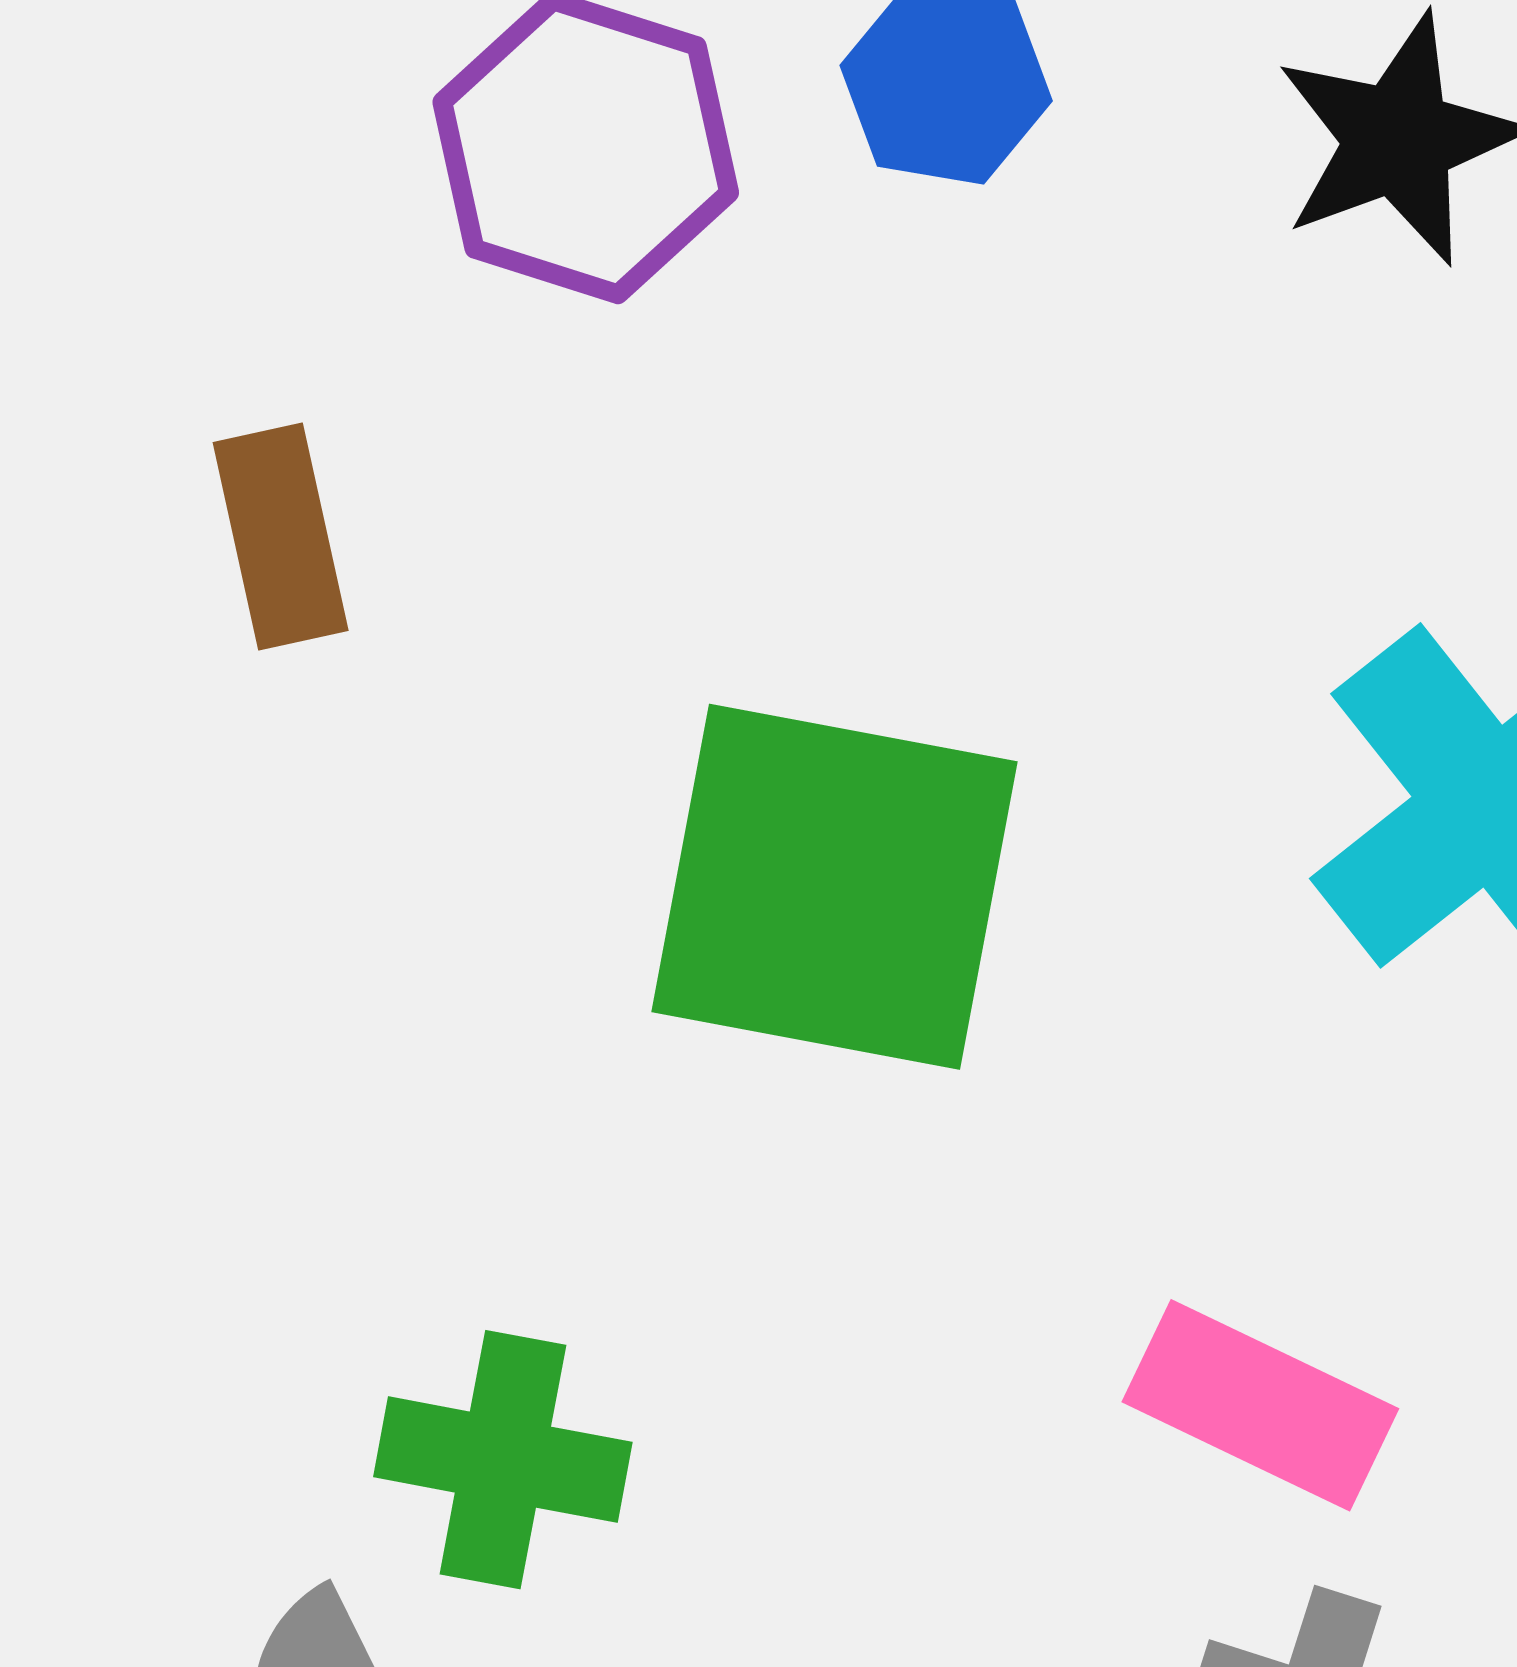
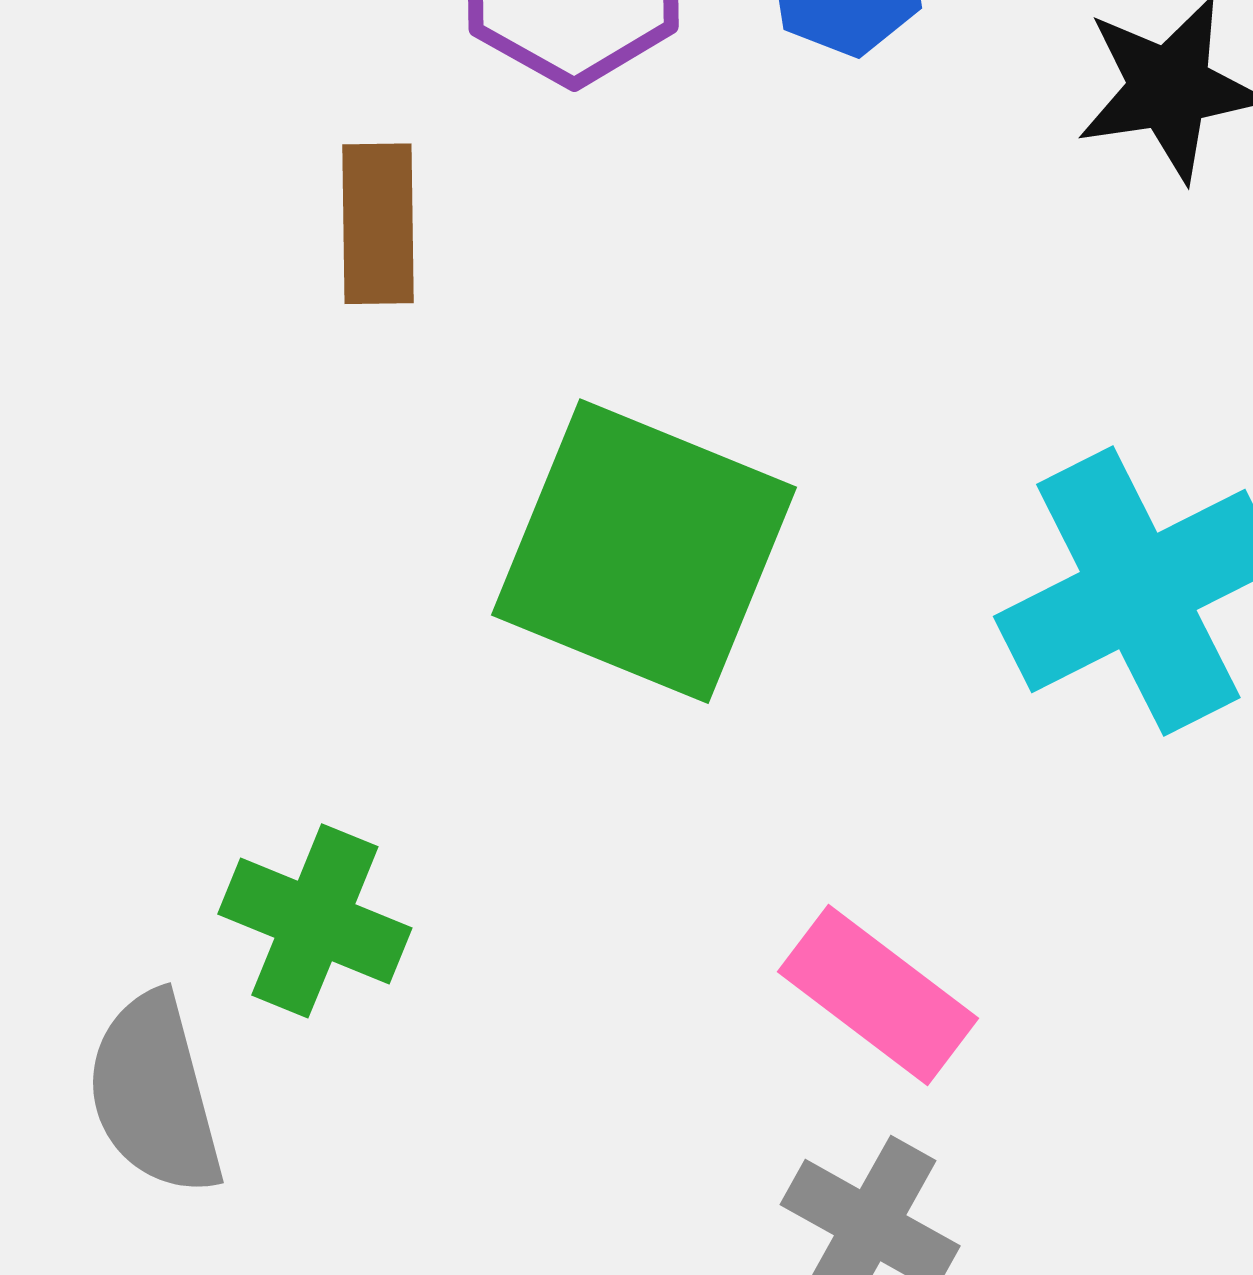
brown rectangle: (281, 537) -> (378, 224), moved

